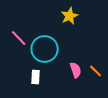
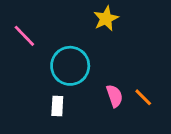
pink line: (19, 38) -> (24, 36), moved

